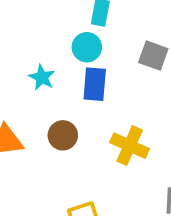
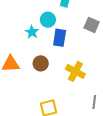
cyan circle: (87, 47) -> (48, 20), moved

